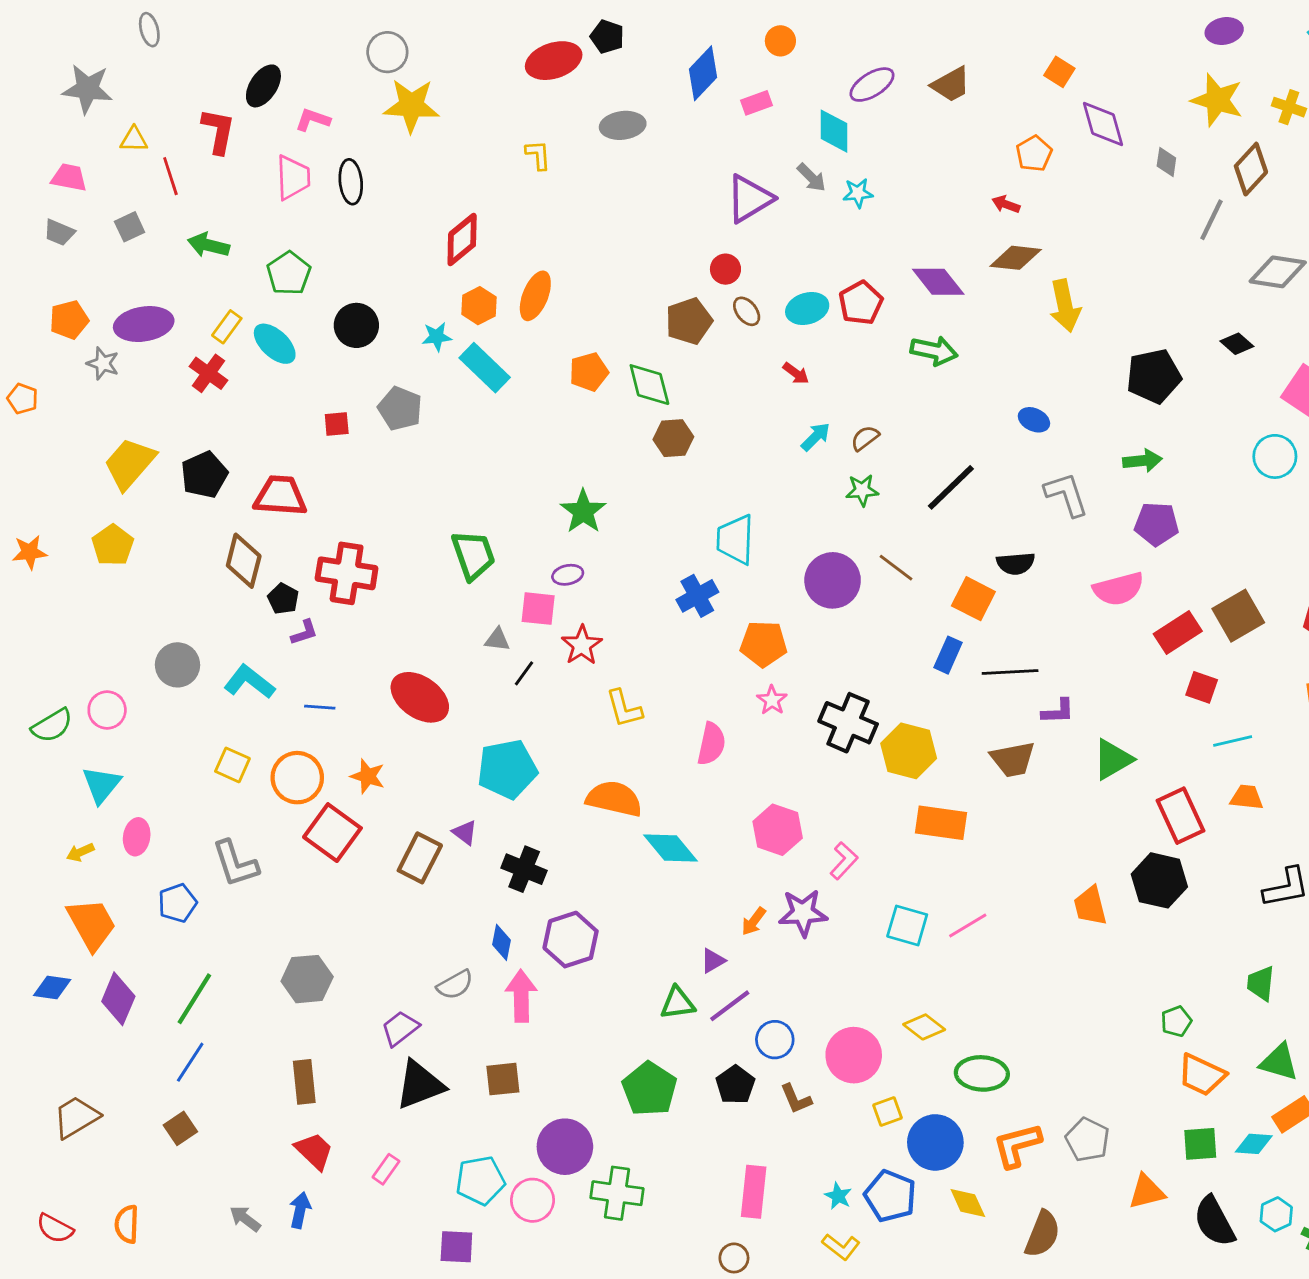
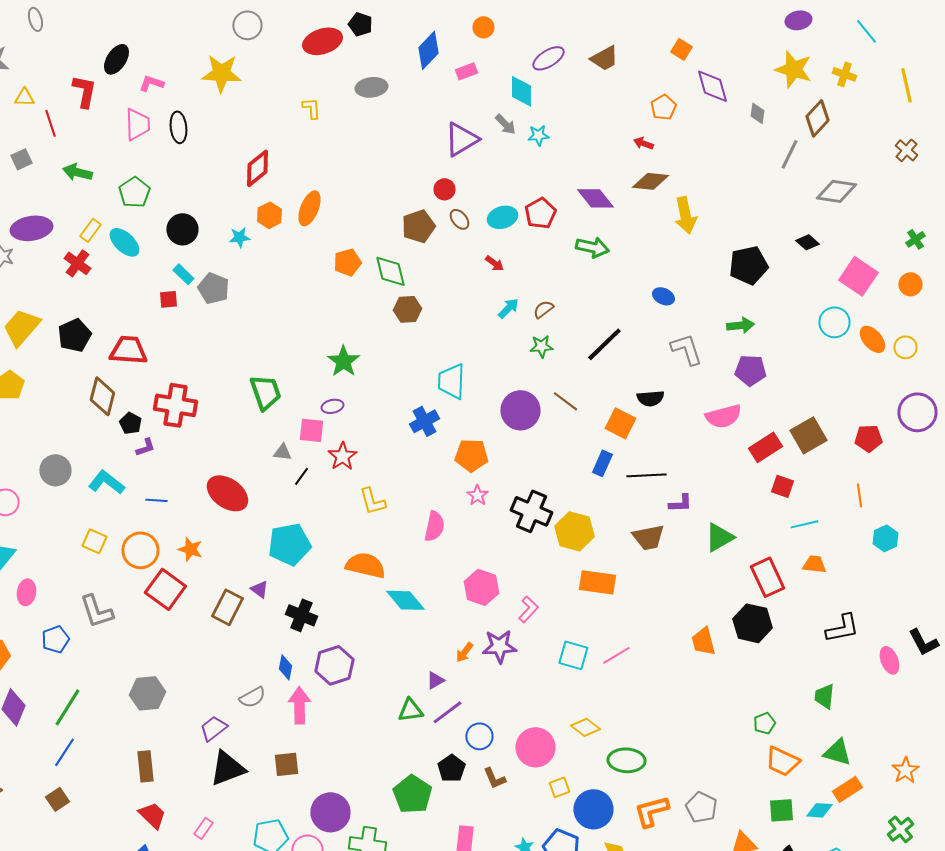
gray circle: (387, 52) -> (247, 25), moved
cyan rectangle: (485, 368) -> (183, 274), moved, size x0.6
green pentagon: (649, 1089) -> (412, 794), moved

